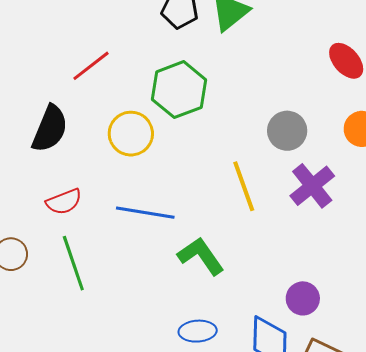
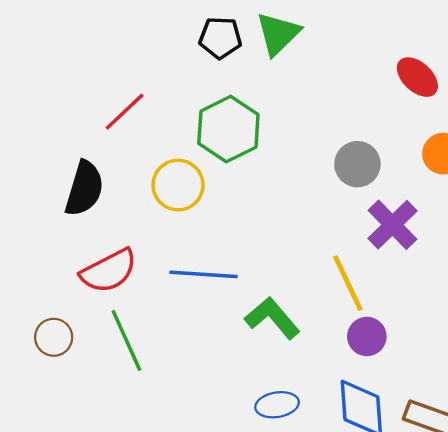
yellow line: (244, 186) -> (348, 283), moved
red semicircle: (64, 202) -> (109, 271), size x1.4
purple circle: (303, 298) -> (367, 336), moved

